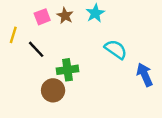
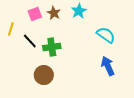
cyan semicircle: (116, 49) -> (106, 35), moved
green cross: (67, 70) -> (52, 47), moved
blue arrow: (145, 75) -> (108, 66), moved

